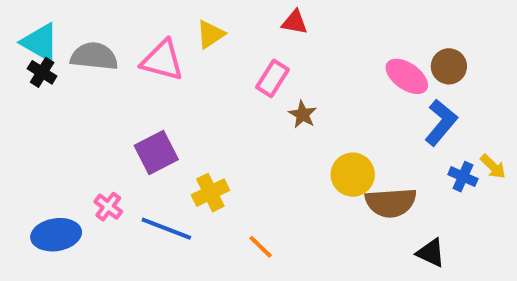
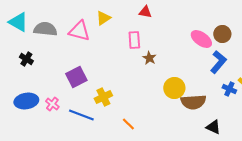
black cross: (42, 72) -> (26, 59), moved
pink rectangle: (273, 78) -> (134, 40), turned -36
blue ellipse: (56, 235) -> (26, 101), moved

